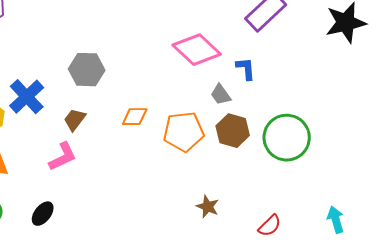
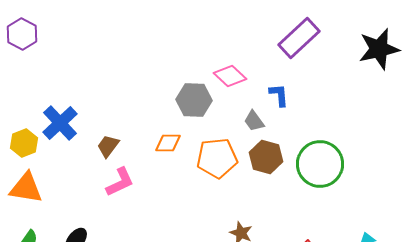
pink diamond: (197, 50) -> (230, 76), size x0.7
gray hexagon: (87, 70) -> (194, 100), moved
pink L-shape: (63, 157) -> (120, 182), moved

